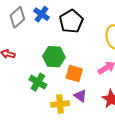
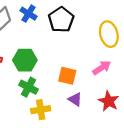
green hexagon: (54, 57) -> (25, 60), moved
yellow cross: (60, 104) -> (41, 110), moved

